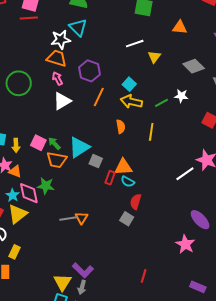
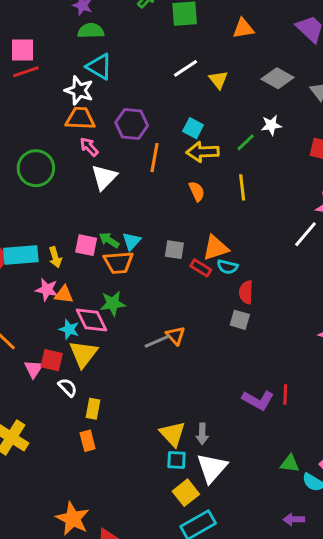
white star: (61, 40) -> (79, 90), turned -30
cyan triangle: (79, 147) -> (132, 241), moved, size x0.6
red rectangle: (110, 178) -> (201, 268), turned -64
purple L-shape: (83, 270) -> (258, 400), moved

